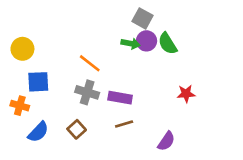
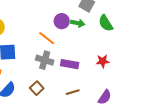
purple circle: (146, 41) -> (62, 21), moved
red star: (186, 94) -> (103, 61), moved
brown line: (124, 124) -> (73, 92), moved

